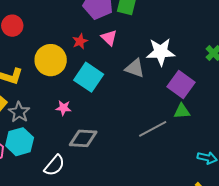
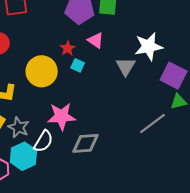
gray triangle: (135, 68) -> (126, 66), turned 50
cyan square: (89, 77) -> (78, 65), moved, size x0.5
pink star: (63, 108) -> (61, 116), size x1.8
white semicircle: (54, 165) -> (43, 141), moved

